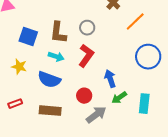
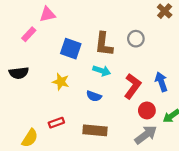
red L-shape: (86, 56) -> (133, 86), moved
blue arrow: (110, 79) -> (161, 82), moved
blue semicircle: (49, 80) -> (94, 96), size x0.6
red circle: (84, 96) -> (147, 110), moved

